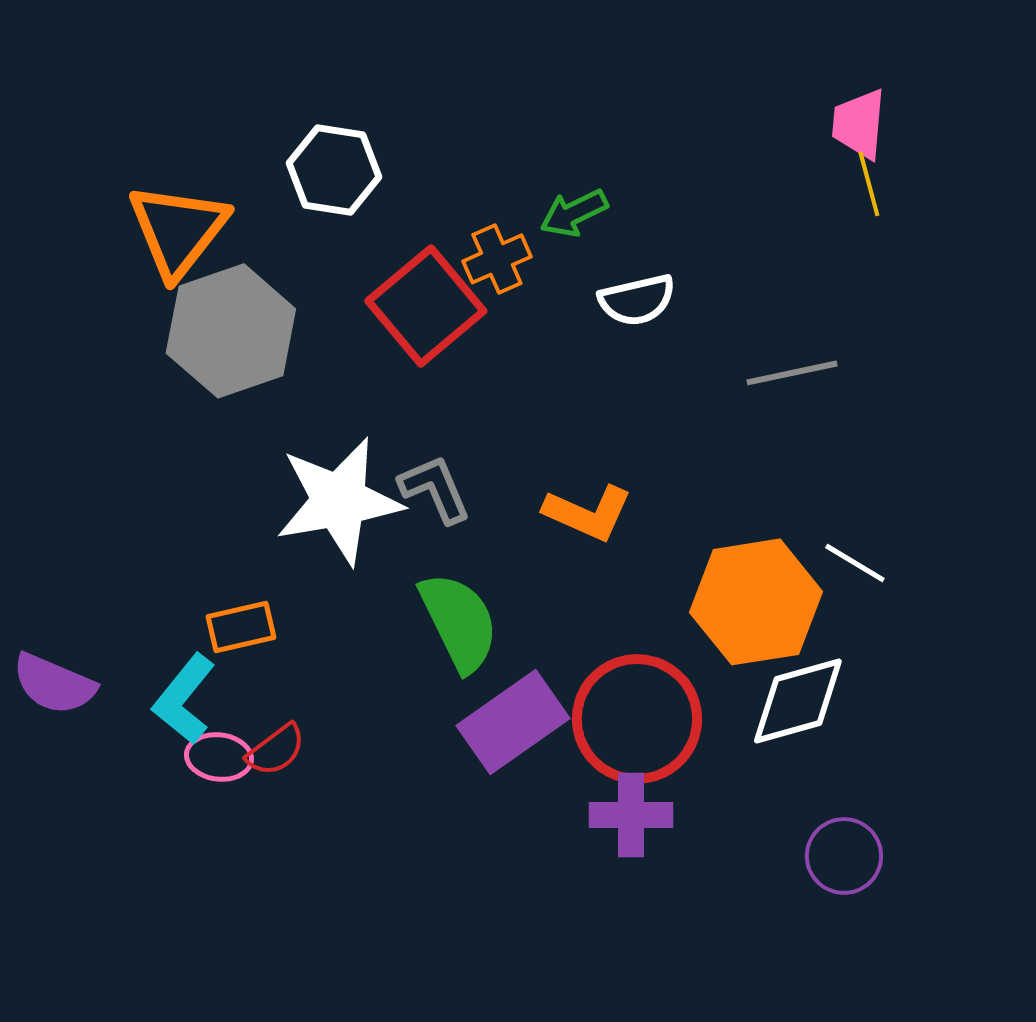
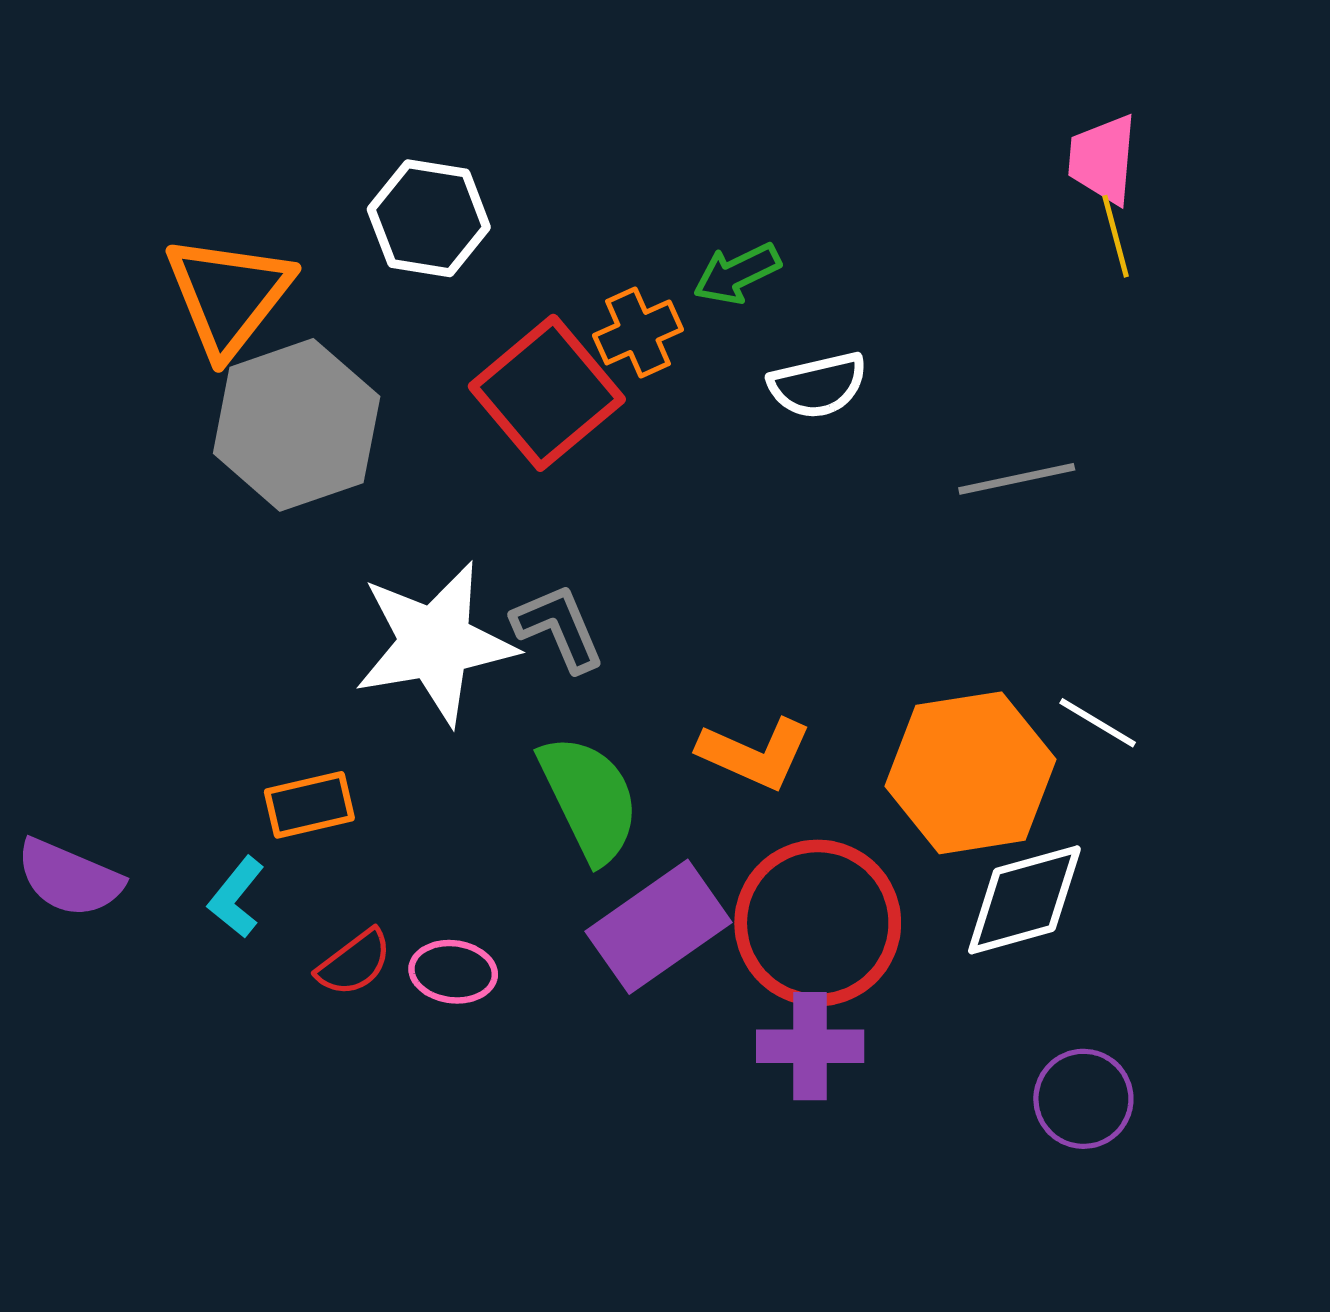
orange L-shape: (588, 513) -> (755, 754), moved
cyan L-shape: (184, 699) -> (236, 897), size x0.7
pink ellipse: (219, 757) -> (453, 972), moved

